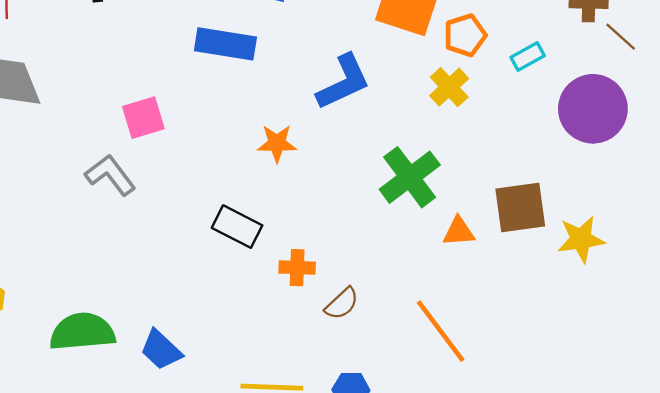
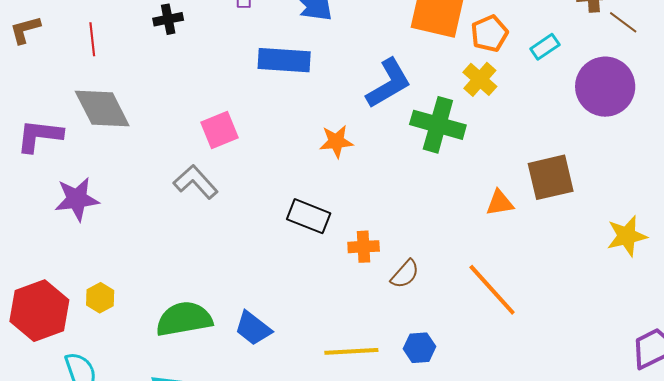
green cross: (410, 177) -> (438, 125), moved, turned -32
yellow star: (581, 239) -> (627, 236), moved

